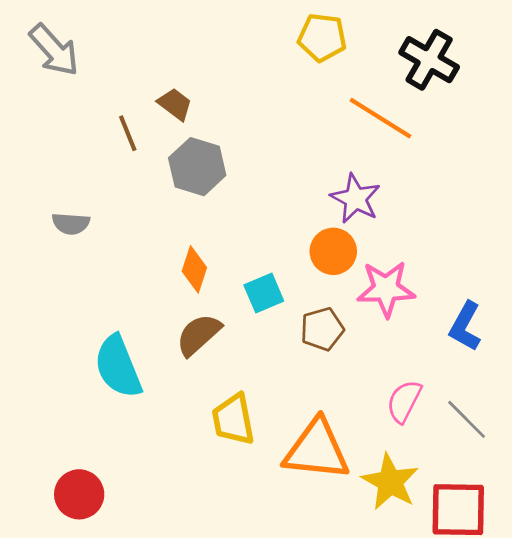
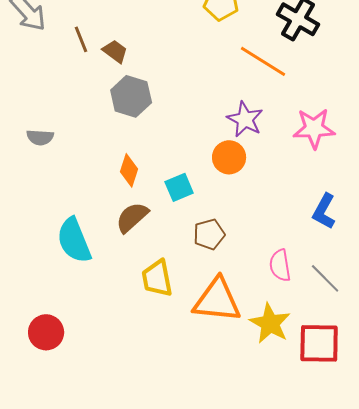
brown line: (128, 133) -> (81, 39), moved
pink star: (386, 289) -> (314, 128), moved
brown pentagon: (322, 329) -> (209, 234), moved
pink semicircle: (404, 401) -> (280, 265), turned -36

